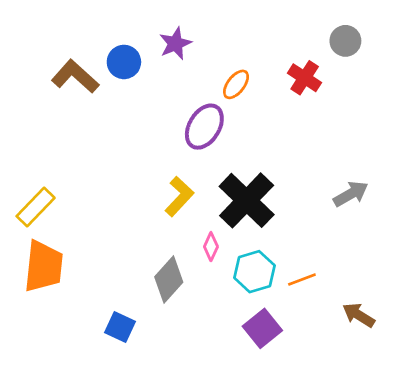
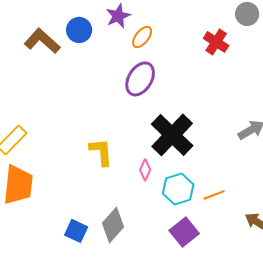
orange ellipse: (236, 84) -> (142, 37), moved
yellow L-shape: (179, 196) -> (101, 152), moved, turned -48
gray diamond: (169, 280) -> (113, 225), moved

